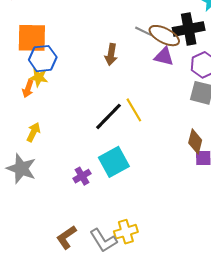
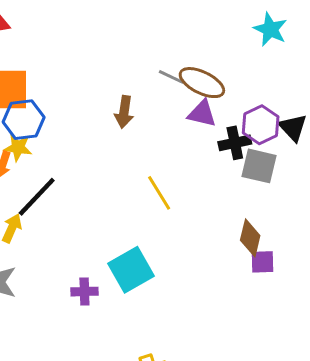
black cross: (189, 29) -> (235, 143), moved, size x0.7
black line: (108, 116) -> (37, 197), moved
purple cross: (82, 176) -> (84, 292), turned 30

